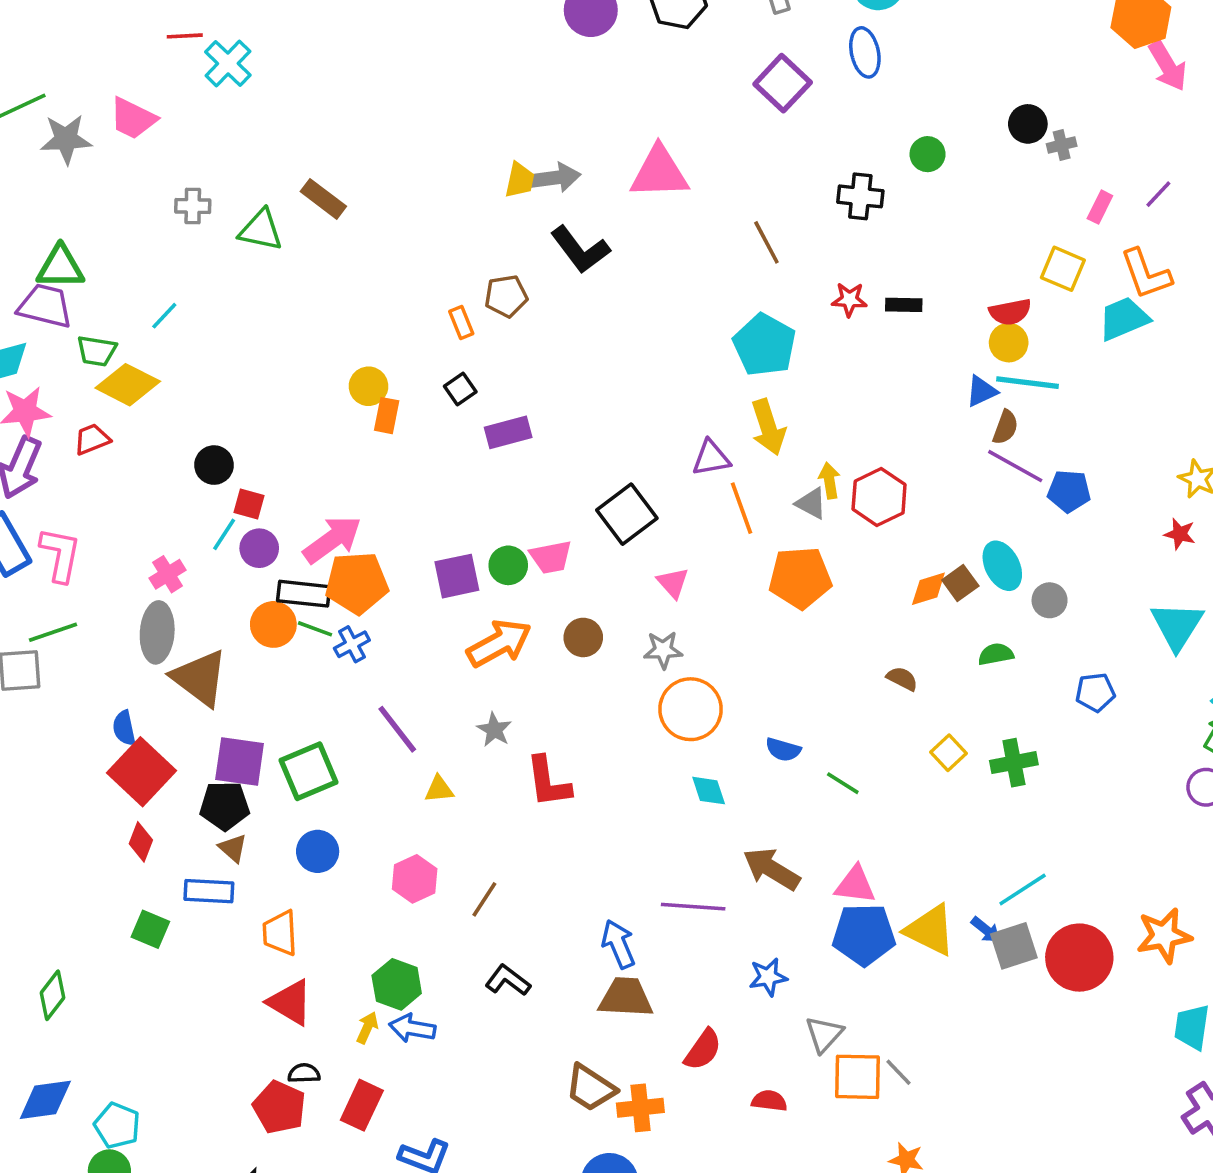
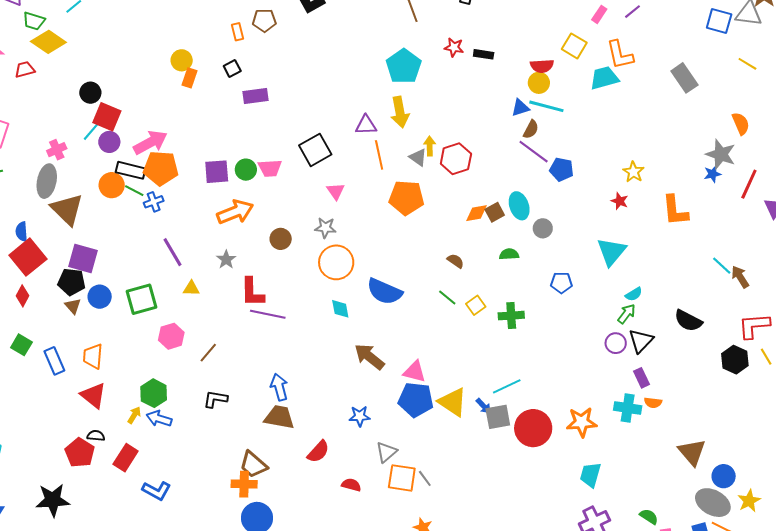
red square: (249, 504) -> (107, 117), size x1.6
brown circle: (583, 637) -> (281, 239), moved
blue semicircle: (783, 750) -> (384, 292), size x1.8
green square: (309, 771) -> (142, 299), moved
green line: (843, 783) -> (447, 297), moved
blue circle: (318, 851) -> (100, 297), moved
blue rectangle: (209, 891) -> (54, 361), moved, turned 56
purple line: (693, 907) -> (268, 314), moved
black L-shape: (508, 980) -> (215, 399), turned -35
orange cross: (640, 1108) -> (244, 484), moved

